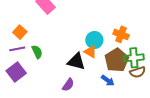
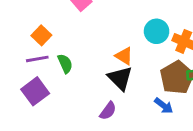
cyan circle: (94, 40) -> (157, 31), moved
orange triangle: (90, 52) -> (124, 56), moved
black triangle: (76, 61) -> (120, 78), turned 30

